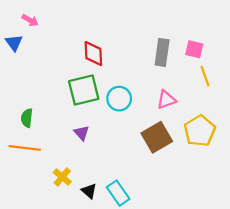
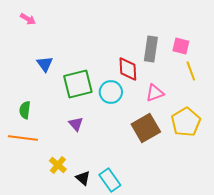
blue triangle: (14, 43) -> (45, 64), moved
red diamond: (93, 54) -> (128, 69), moved

